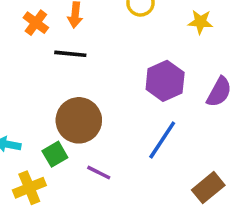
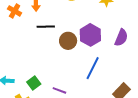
black line: (70, 54) -> (46, 27), moved
brown circle: (79, 120) -> (68, 41), moved, size x0.7

